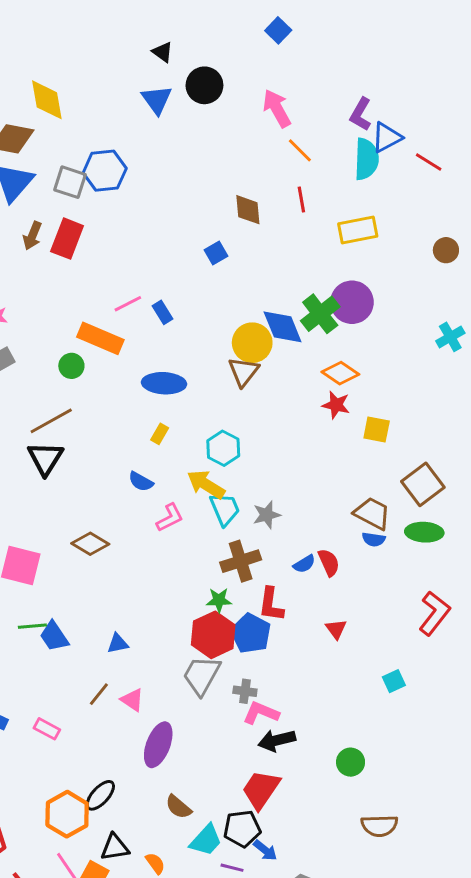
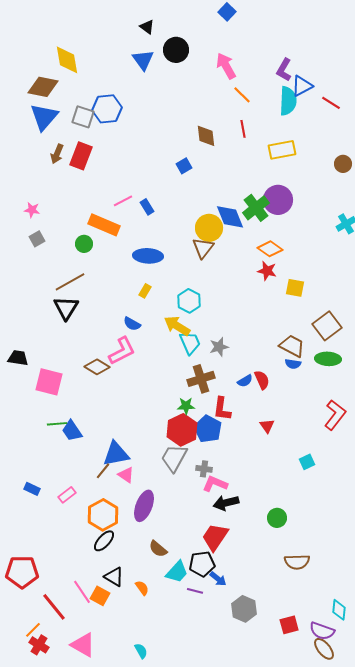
pink L-shape: (170, 518) -> (122, 351), moved, size x1.4
blue triangle: (118, 644) -> (116, 454), moved, size x1.8
pink rectangle: (47, 729) -> (67, 495), turned -66
orange hexagon: (67, 814) -> (103, 515), moved
black triangle: (115, 847) -> (114, 577), turned 40

